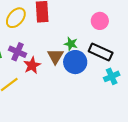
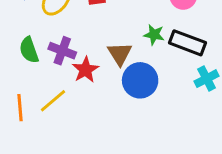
green star: (71, 44) -> (154, 35), moved
blue circle: (75, 62) -> (140, 80), moved

